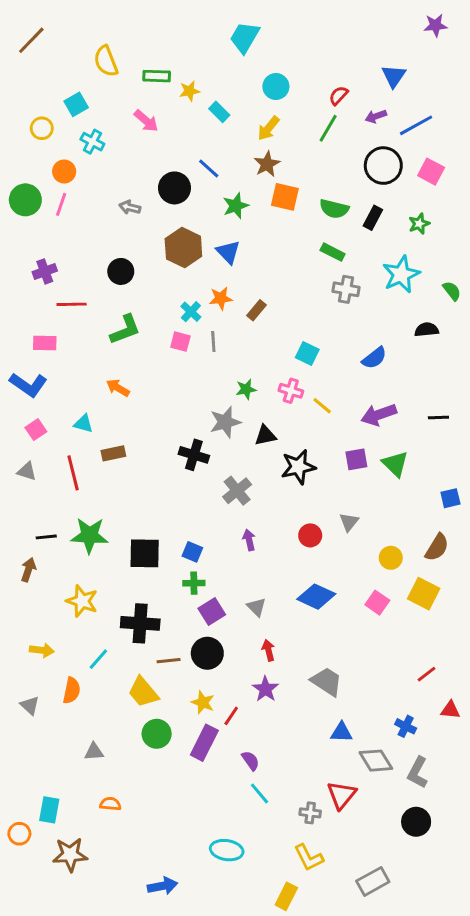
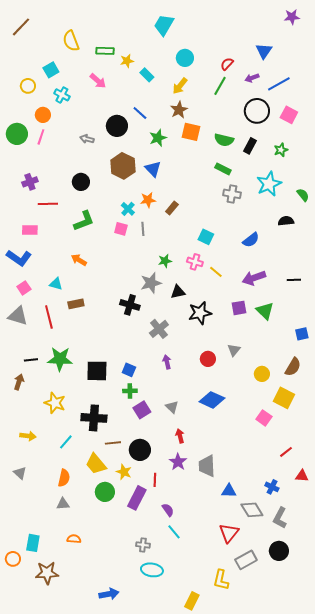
gray triangle: (27, 471) -> (18, 316), size x1.5
pink square: (377, 603) -> (264, 418), moved
black circle: (207, 653) -> (140, 450), moved
gray trapezoid: (327, 682) -> (207, 466), moved, turned -125
orange semicircle: (72, 691) -> (64, 478), moved
yellow star: (203, 702) -> (124, 472), moved
red line: (231, 716) -> (155, 480), turned -32
gray cross: (310, 813) -> (143, 545), moved
yellow L-shape: (309, 858) -> (221, 580), moved, turned 40
gray rectangle: (373, 881) -> (246, 560), moved

